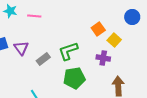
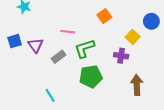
pink line: (34, 16) -> (68, 32), moved
blue circle: (132, 17) -> (151, 21), moved
orange square: (98, 29) -> (104, 16), moved

